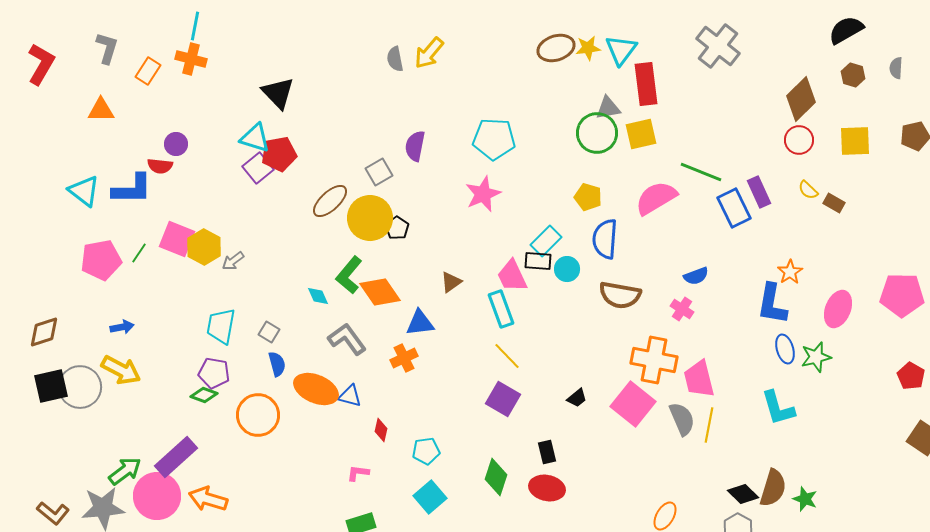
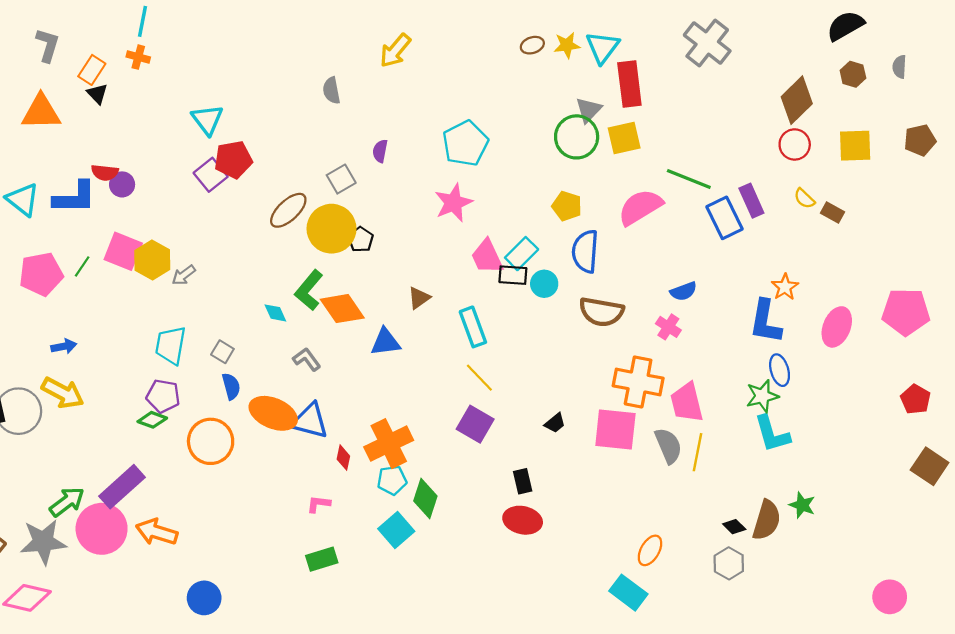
brown ellipse: (556, 48) -> (532, 45), size x0.6
orange cross: (191, 59) -> (138, 57), size x0.7
gray semicircle: (395, 59) -> (332, 90), moved
black triangle: (278, 93) -> (97, 94), moved, size x0.6
gray triangle: (608, 108) -> (588, 110), turned -36
orange triangle: (101, 110) -> (41, 112), size x1.4
cyan triangle: (255, 138) -> (207, 120), moved, turned 36
cyan pentagon: (494, 139) -> (465, 143), turned -30
purple circle: (176, 144) -> (122, 184), moved
purple semicircle: (415, 146) -> (380, 151), size x0.7
pink trapezoid: (512, 276) -> (487, 257), moved
gray L-shape: (347, 339) -> (307, 359), size x0.7
green star: (816, 357) -> (762, 396), moved
orange cross: (404, 358) -> (389, 444), moved, size x1.6
blue triangle: (350, 396) -> (310, 421), size x1.5
pink square: (633, 404) -> (615, 429), turned -33
green diamond: (496, 477) -> (425, 499), moved
black diamond: (743, 494) -> (734, 527), size x0.7
green star: (805, 499) -> (802, 505), moved

